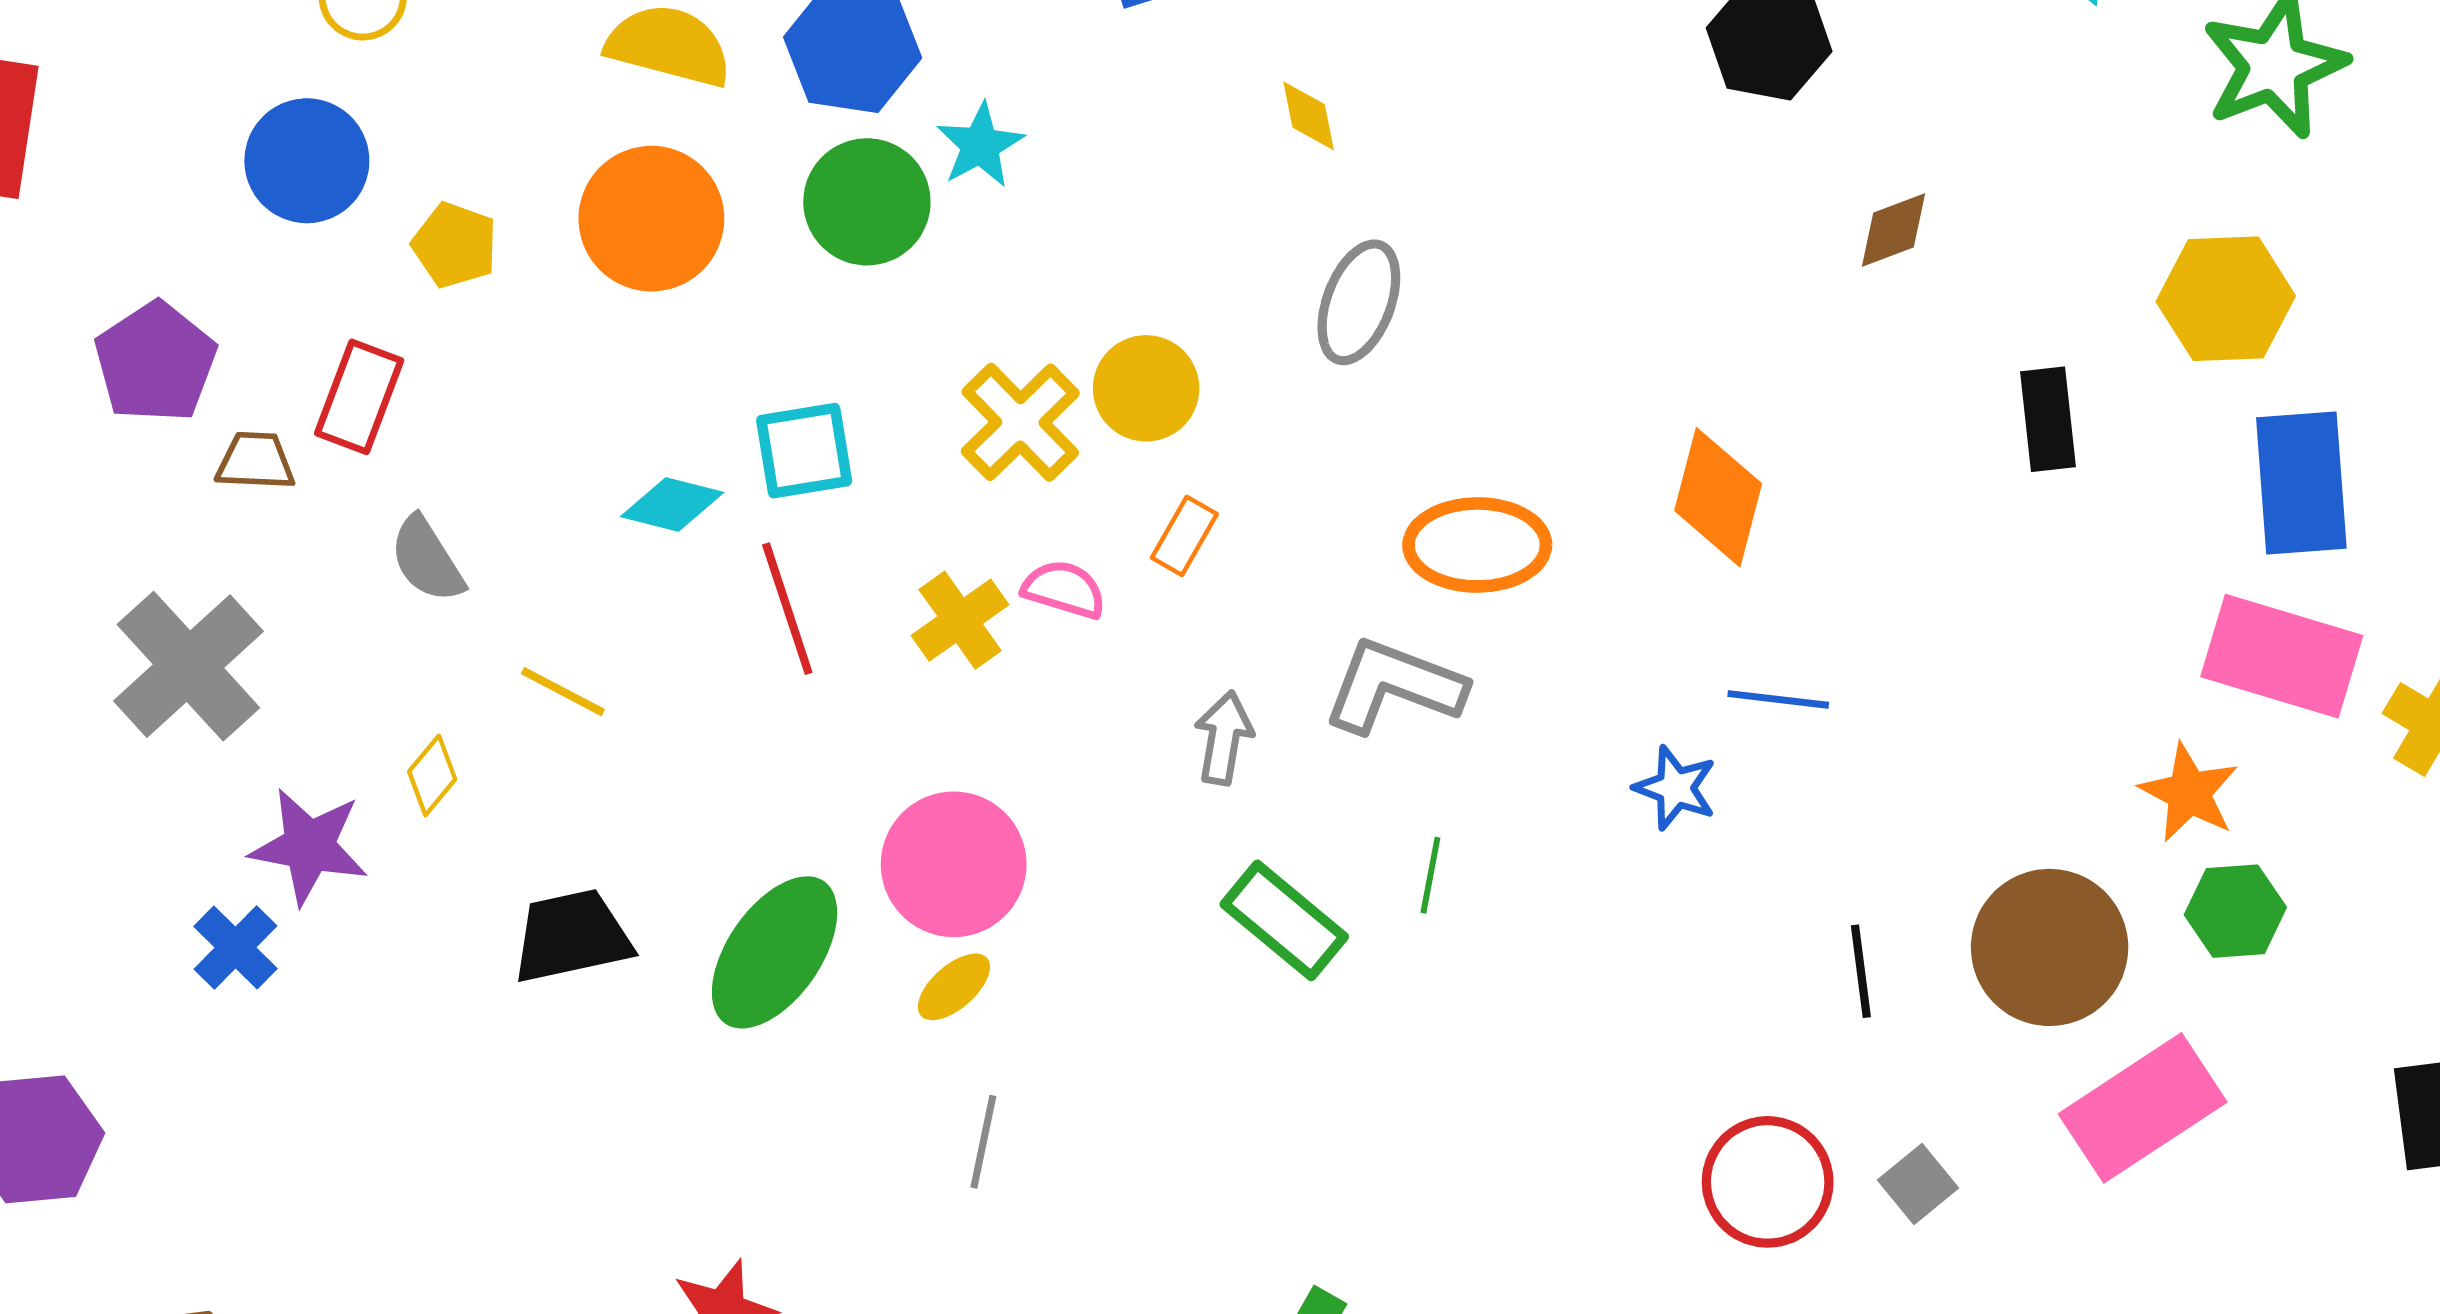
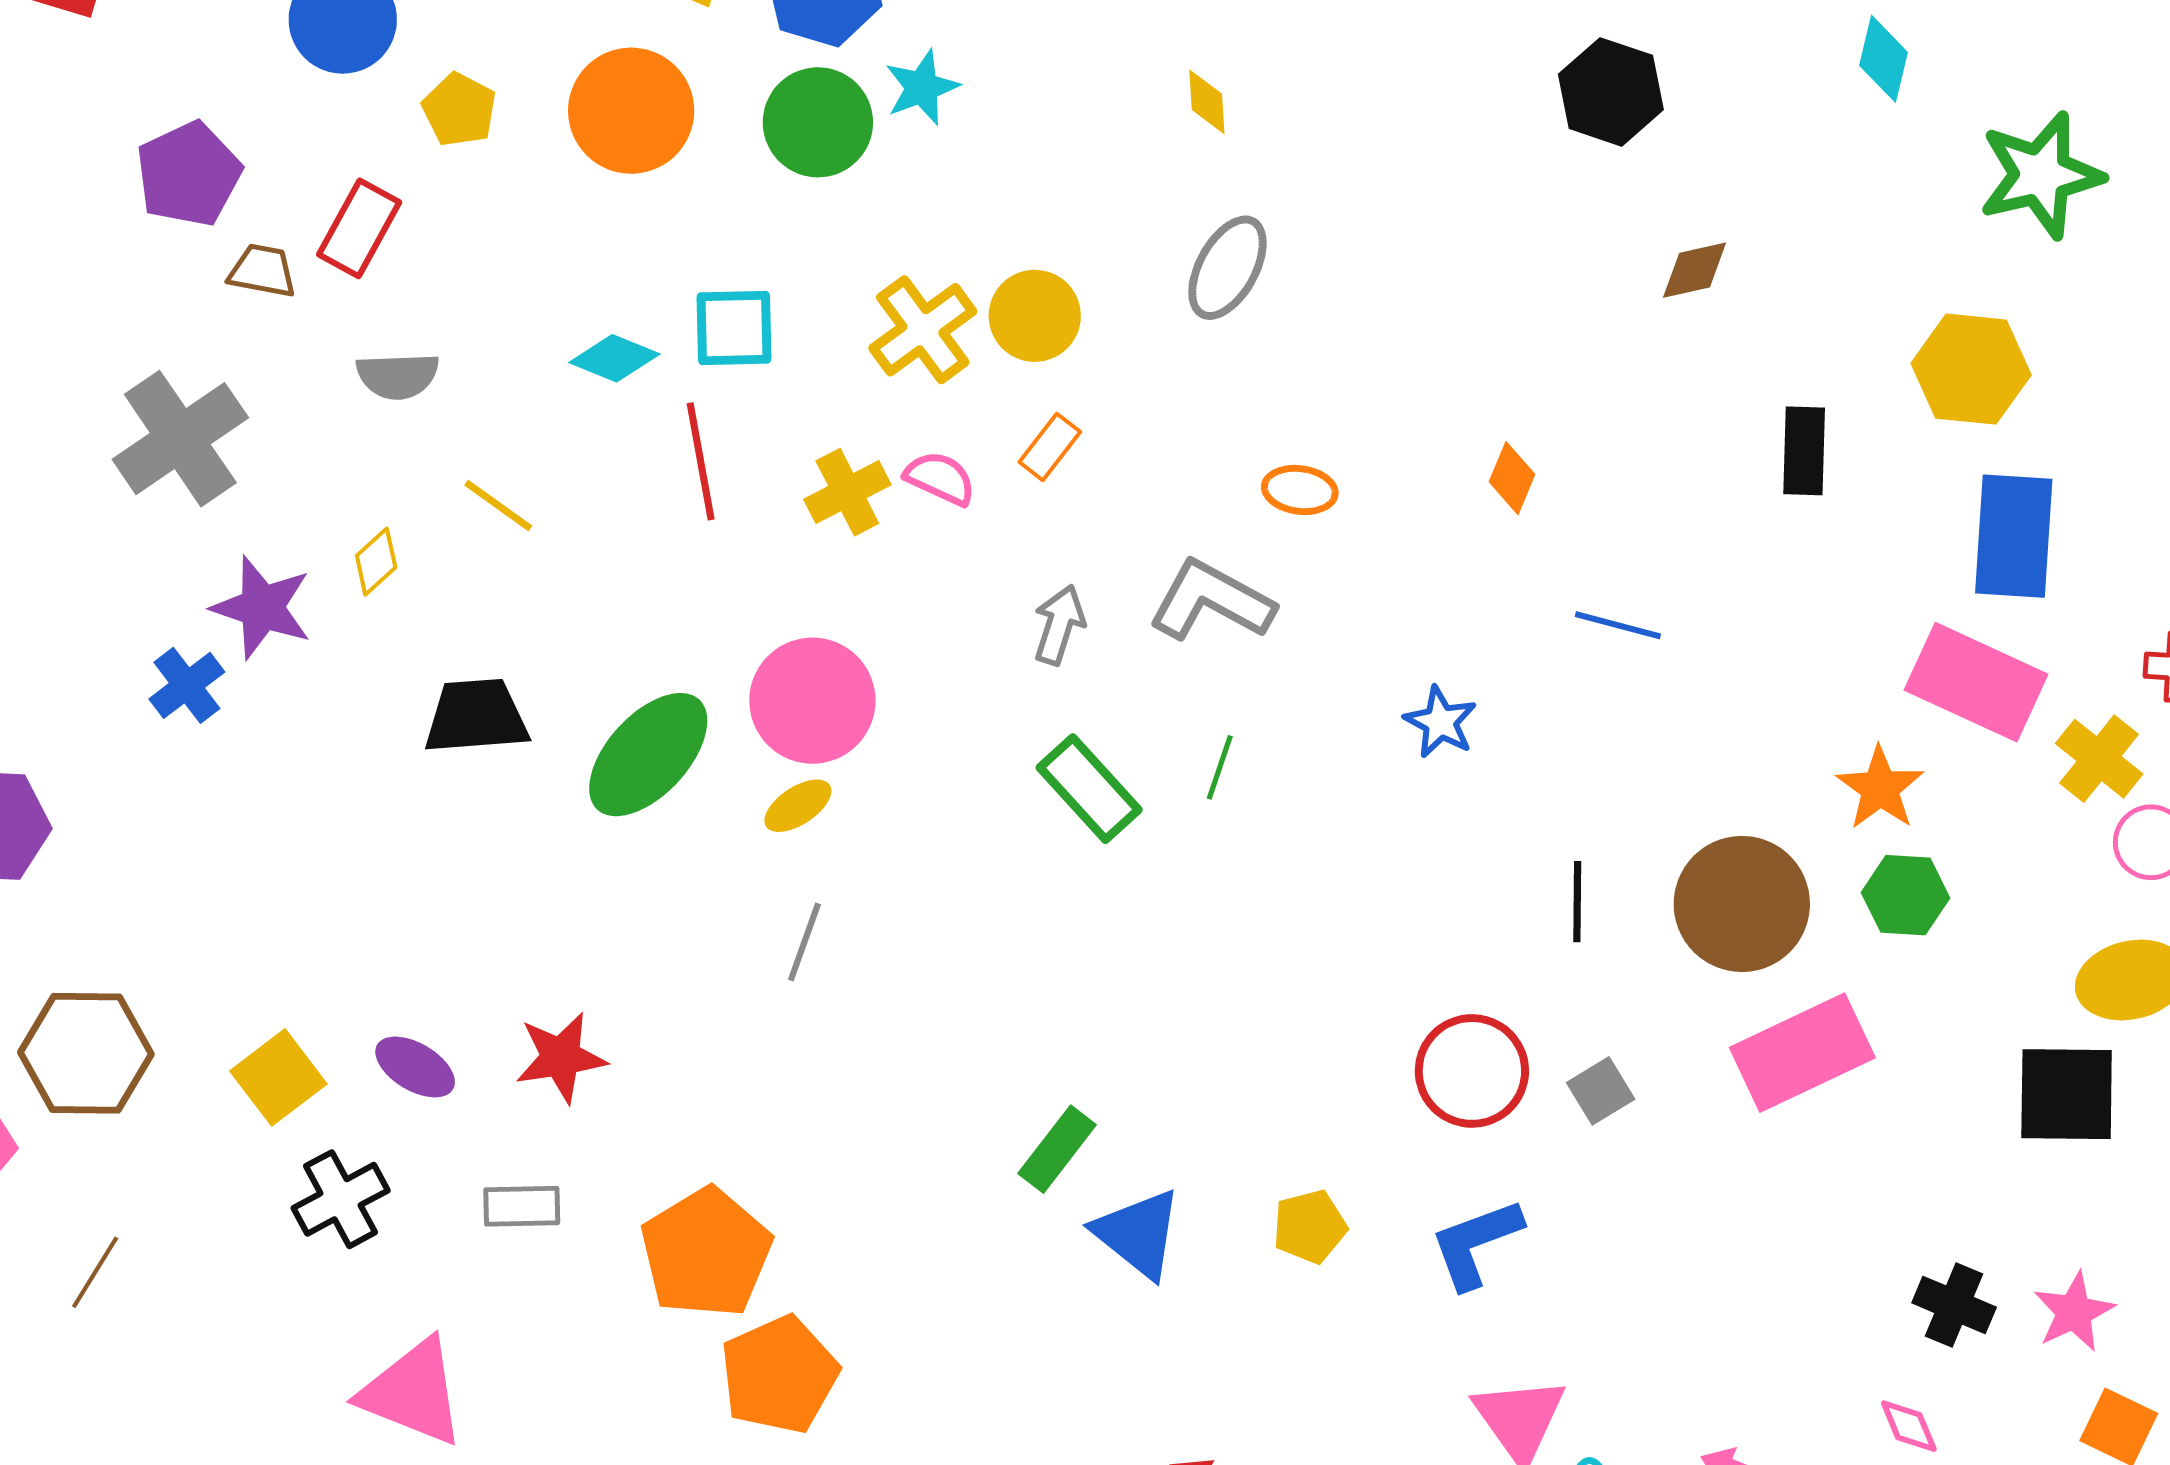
orange diamond: (1718, 497) -> (1512, 478), size x0.6
orange ellipse: (1477, 545) -> (1300, 490), size x0.6
gray semicircle: (427, 559) -> (398, 376), turned -68
blue line: (1778, 699) -> (1618, 625), moved

